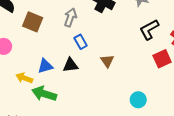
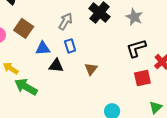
brown square: (33, 22) -> (24, 28), moved
blue triangle: (45, 66) -> (43, 48), moved

